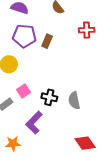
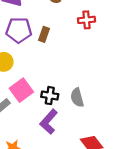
pink square: (24, 91) -> (21, 90), size x1.5
purple L-shape: (34, 123) -> (49, 122), moved

